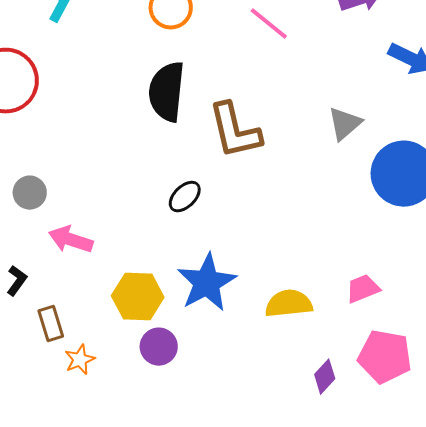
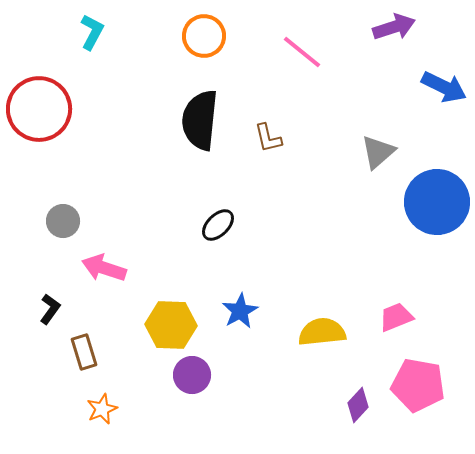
brown L-shape: (235, 131) -> (268, 138), moved, size x0.5
blue star: (207, 283) -> (240, 311), size x0.6
orange star: (80, 360) -> (102, 409), moved

